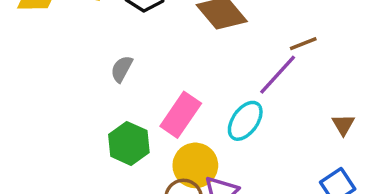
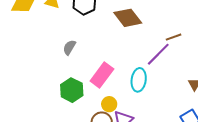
cyan ellipse: (245, 121) -> (139, 80), turned -30
yellow circle: (195, 165) -> (109, 104), size x0.6

